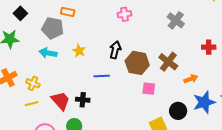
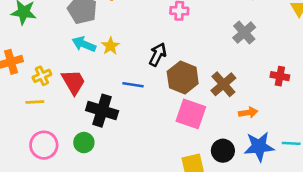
cyan arrow: (48, 53) -> (84, 44), moved
yellow cross: (33, 83) -> (42, 76), turned 32
pink square: (149, 89) -> (191, 114), size x1.6
black cross: (83, 100) -> (102, 111), size x1.6
red trapezoid: (61, 101) -> (73, 82), moved

